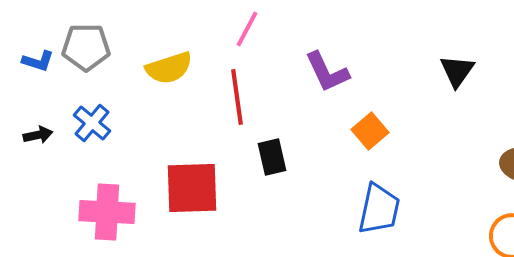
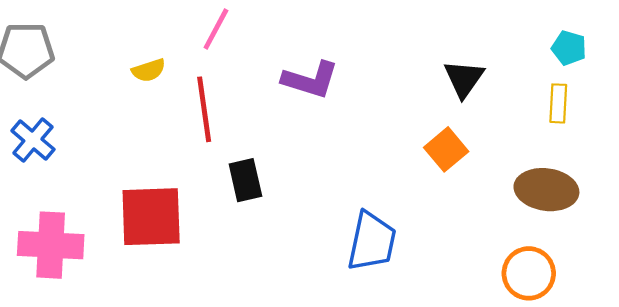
yellow semicircle: (169, 68) -> (149, 70), moved, size x0.6
purple L-shape: (327, 72) -> (310, 80), turned -48
orange square: (370, 131) -> (446, 149), moved

